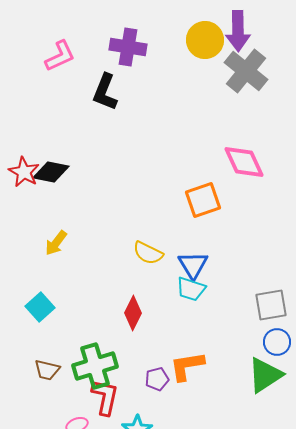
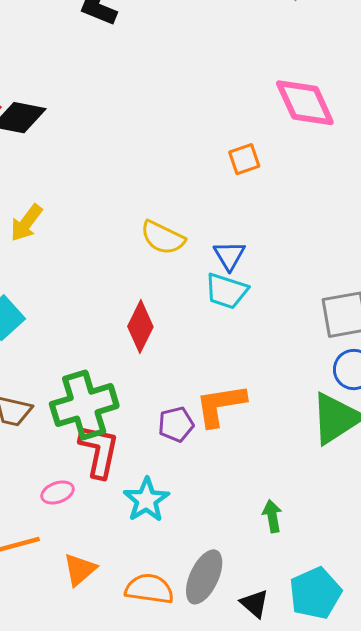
orange square: (203, 200) -> (244, 159), size x0.6
blue triangle: (193, 265) -> (229, 255), size x0.7

